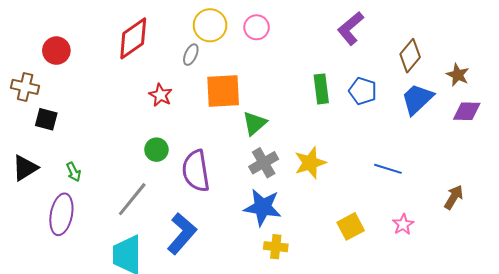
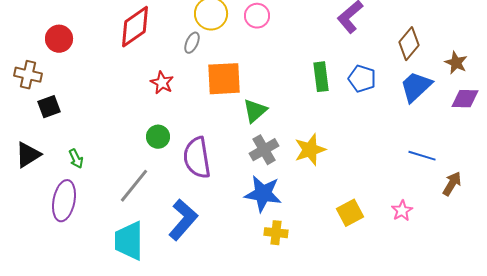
black square: (46, 119) -> (49, 107), turned -35
blue line: (388, 169) -> (422, 156), moved

